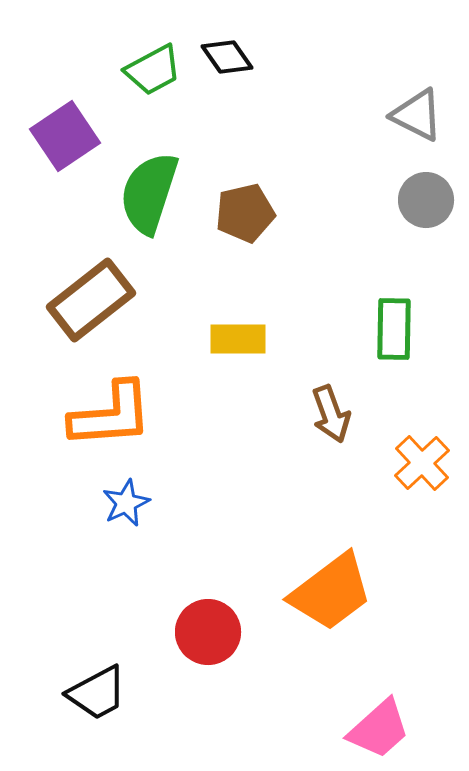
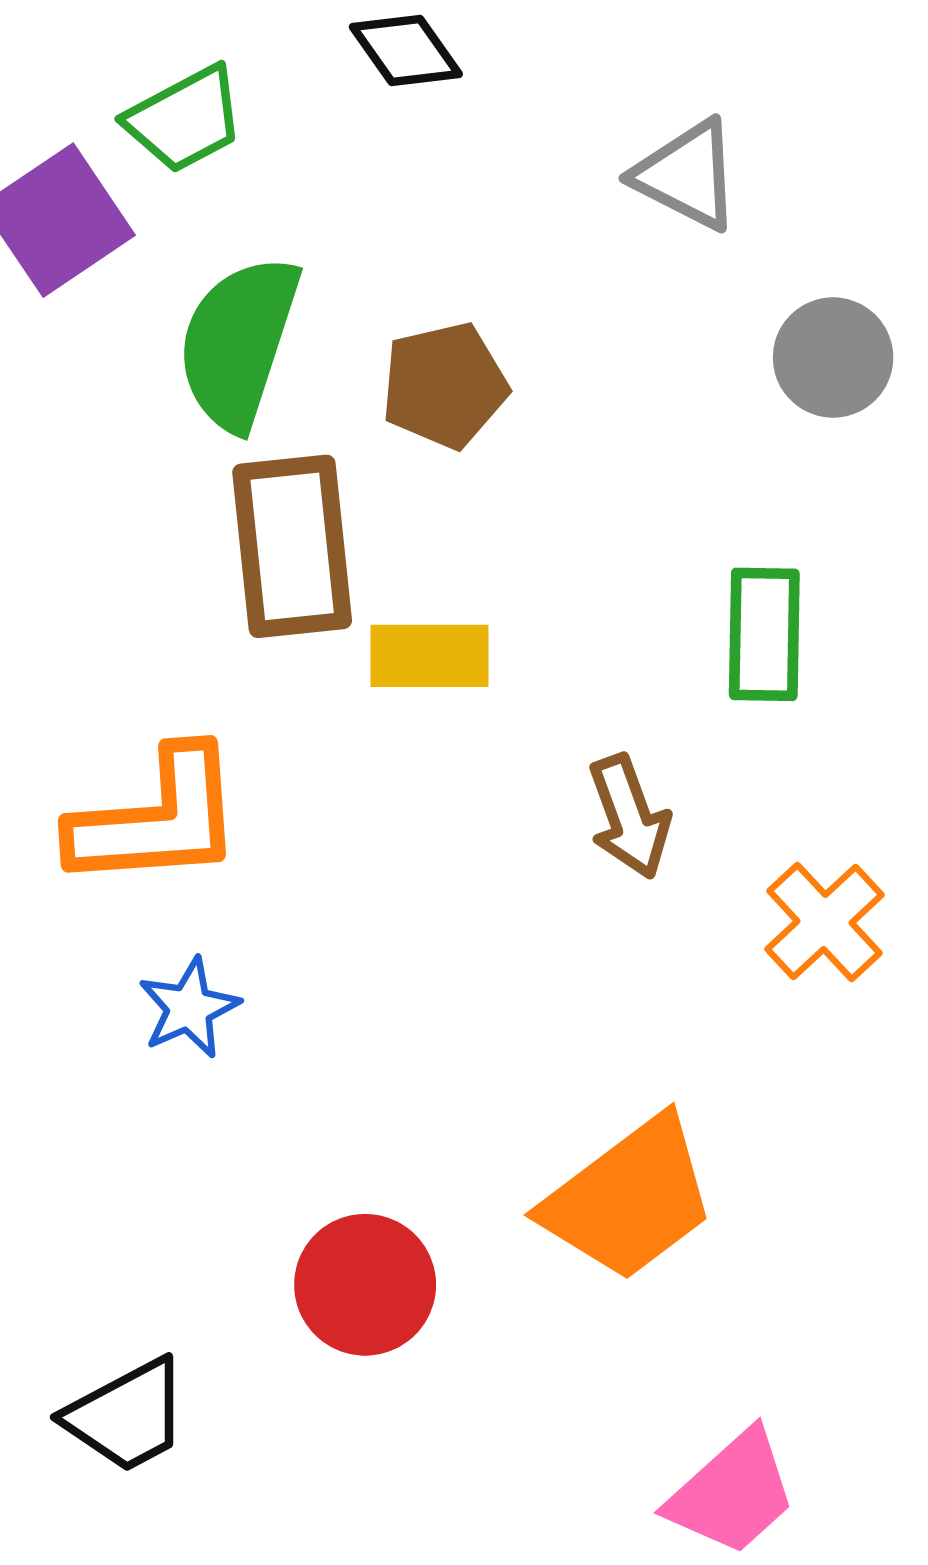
green trapezoid: (153, 70) -> (185, 119), moved
gray triangle: (417, 115) -> (687, 175), moved
brown rectangle: (91, 300) -> (292, 546), moved, turned -58

